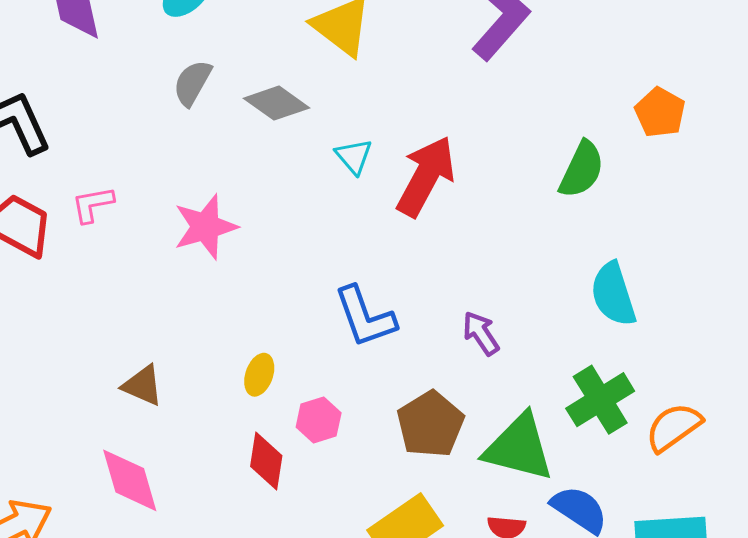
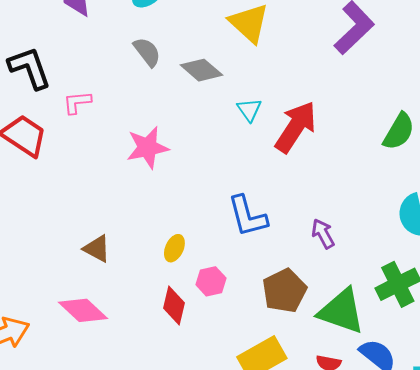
gray semicircle: (192, 83) -> (147, 52), turned 108
pink L-shape: (93, 204) -> (77, 102), moved
pink diamond: (130, 480) -> (83, 310), turned -36

